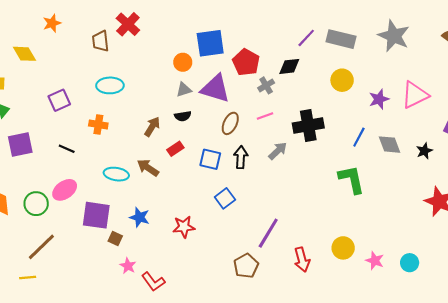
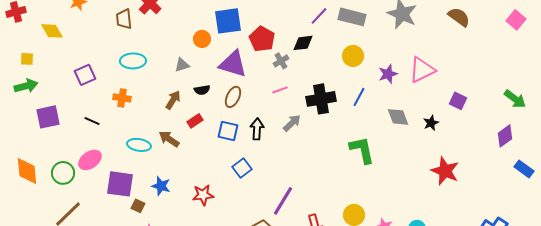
gray triangle: (184, 90) -> (182, 65), moved
brown ellipse: (230, 123) -> (233, 97), moved
blue line: (359, 137) -> (359, 97), moved

